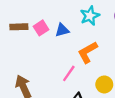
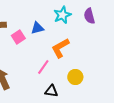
pink square: (41, 28) -> (18, 37), moved

